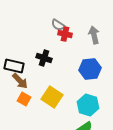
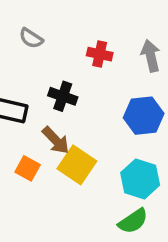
gray semicircle: (58, 25) -> (31, 38), moved
brown arrow: (20, 81) -> (56, 140), moved

